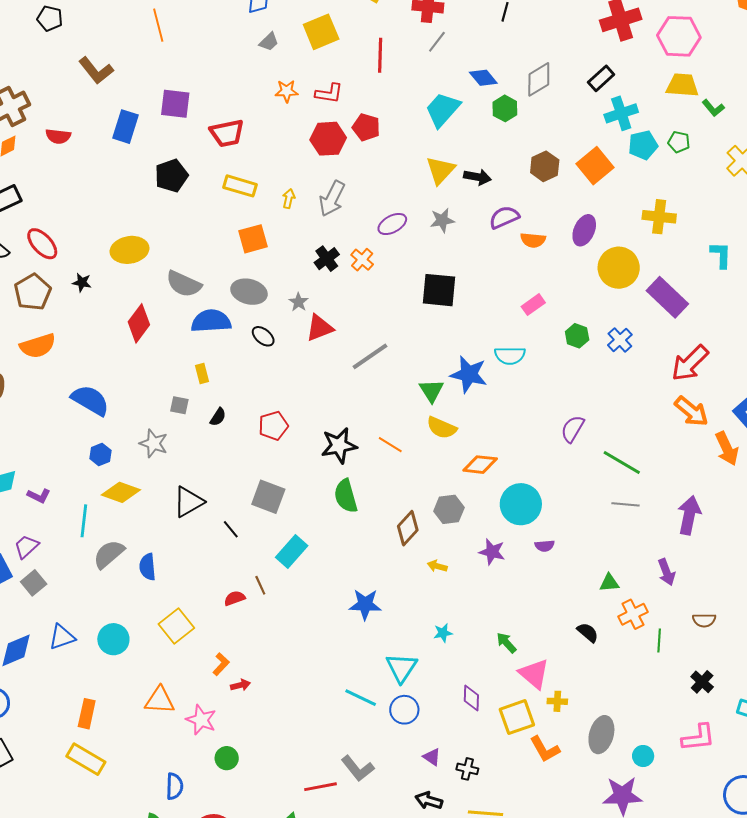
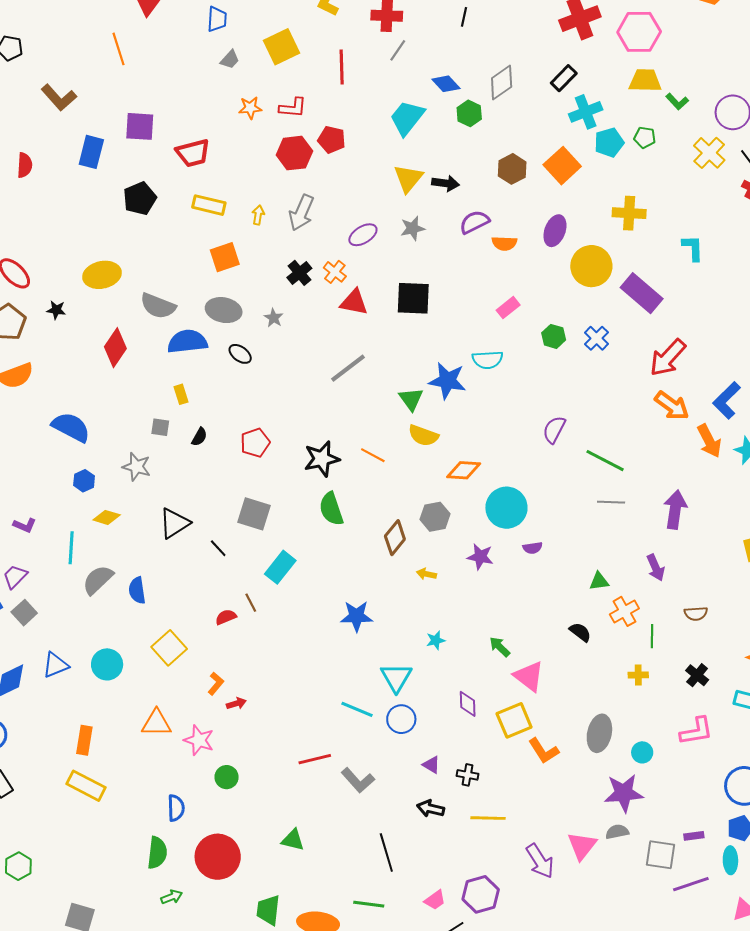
red semicircle: (58, 136) -> (25, 165), turned -90
red triangle: (320, 328) -> (354, 302), moved, turned 36
yellow diamond: (121, 492) -> (107, 517), size x0.7
yellow cross: (557, 701) -> (638, 675), moved
red line: (320, 787) -> (315, 759), moved

